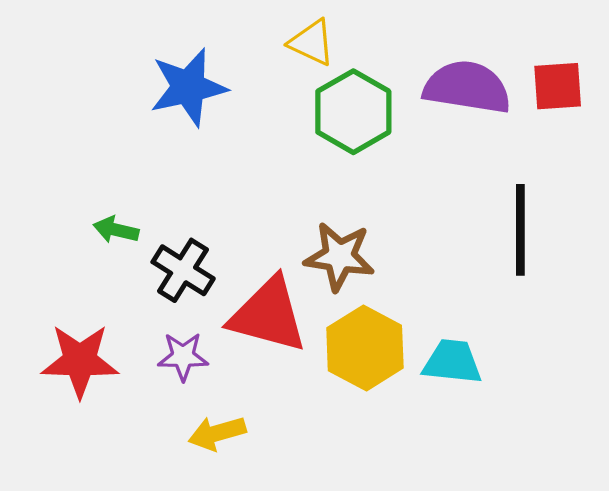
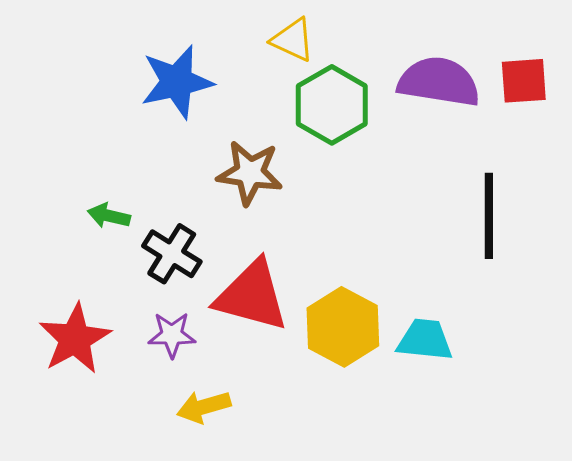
brown star: (339, 256) -> (250, 173), moved
red star: (80, 361) -> (75, 339), turned -30

